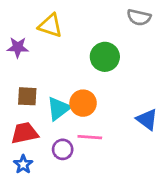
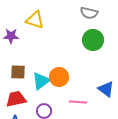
gray semicircle: (139, 17) -> (89, 13), moved
green circle: (105, 57) -> (93, 40), moved
pink line: (90, 137) -> (78, 102), moved

